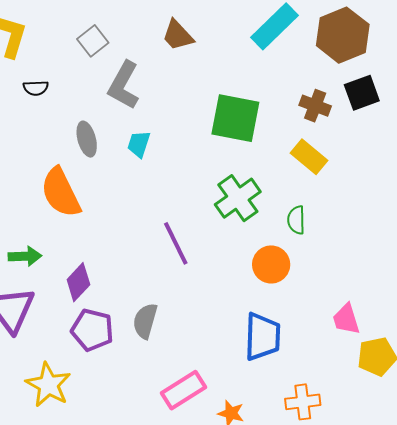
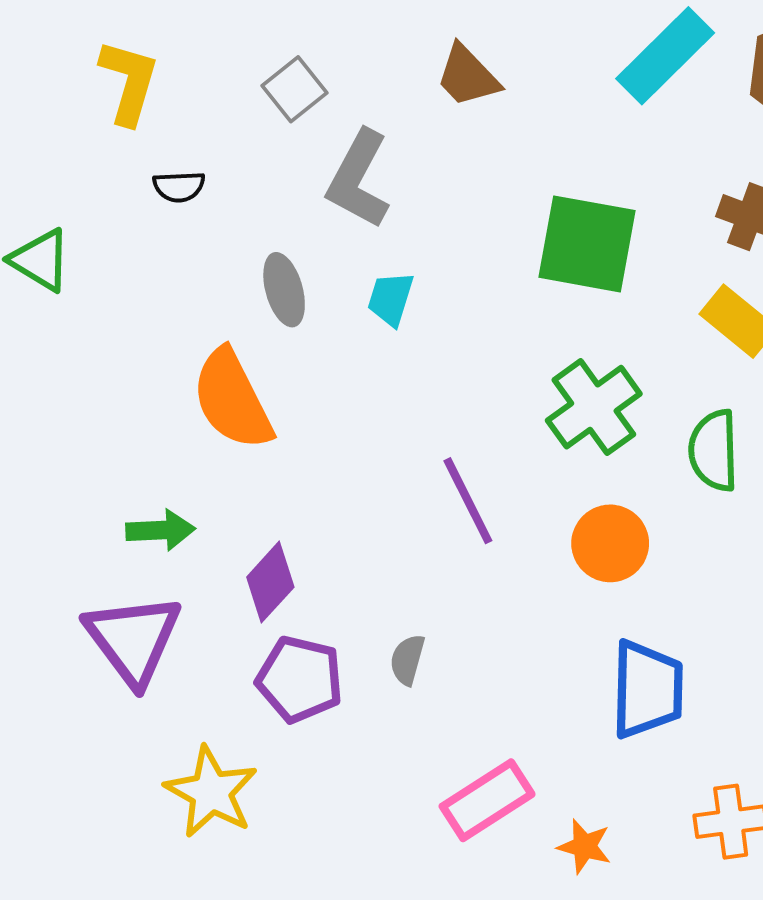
green semicircle: (296, 220) -> (714, 450), size x1.4
orange circle: (271, 264) -> (610, 543), moved
gray semicircle: (145, 321) -> (407, 660), size x0.7

